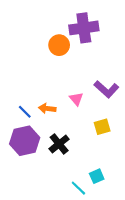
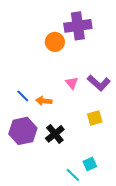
pink triangle: (76, 99) -> (72, 83), moved
blue line: (25, 112) -> (23, 96), moved

